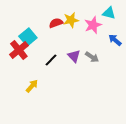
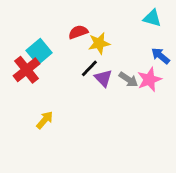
yellow star: (71, 20) -> (99, 43), moved
pink star: (93, 25) -> (149, 80), moved
black line: (51, 60) -> (89, 68), moved

